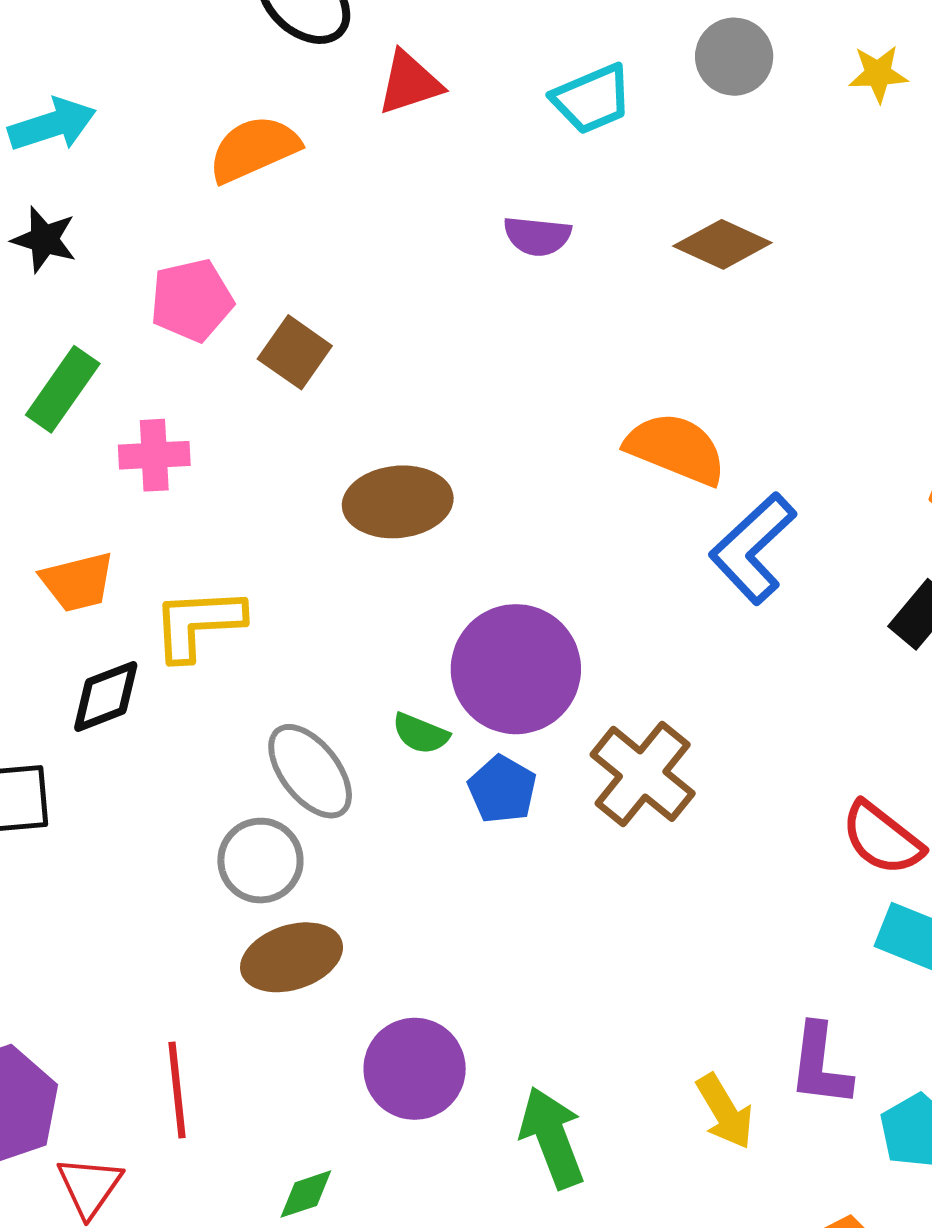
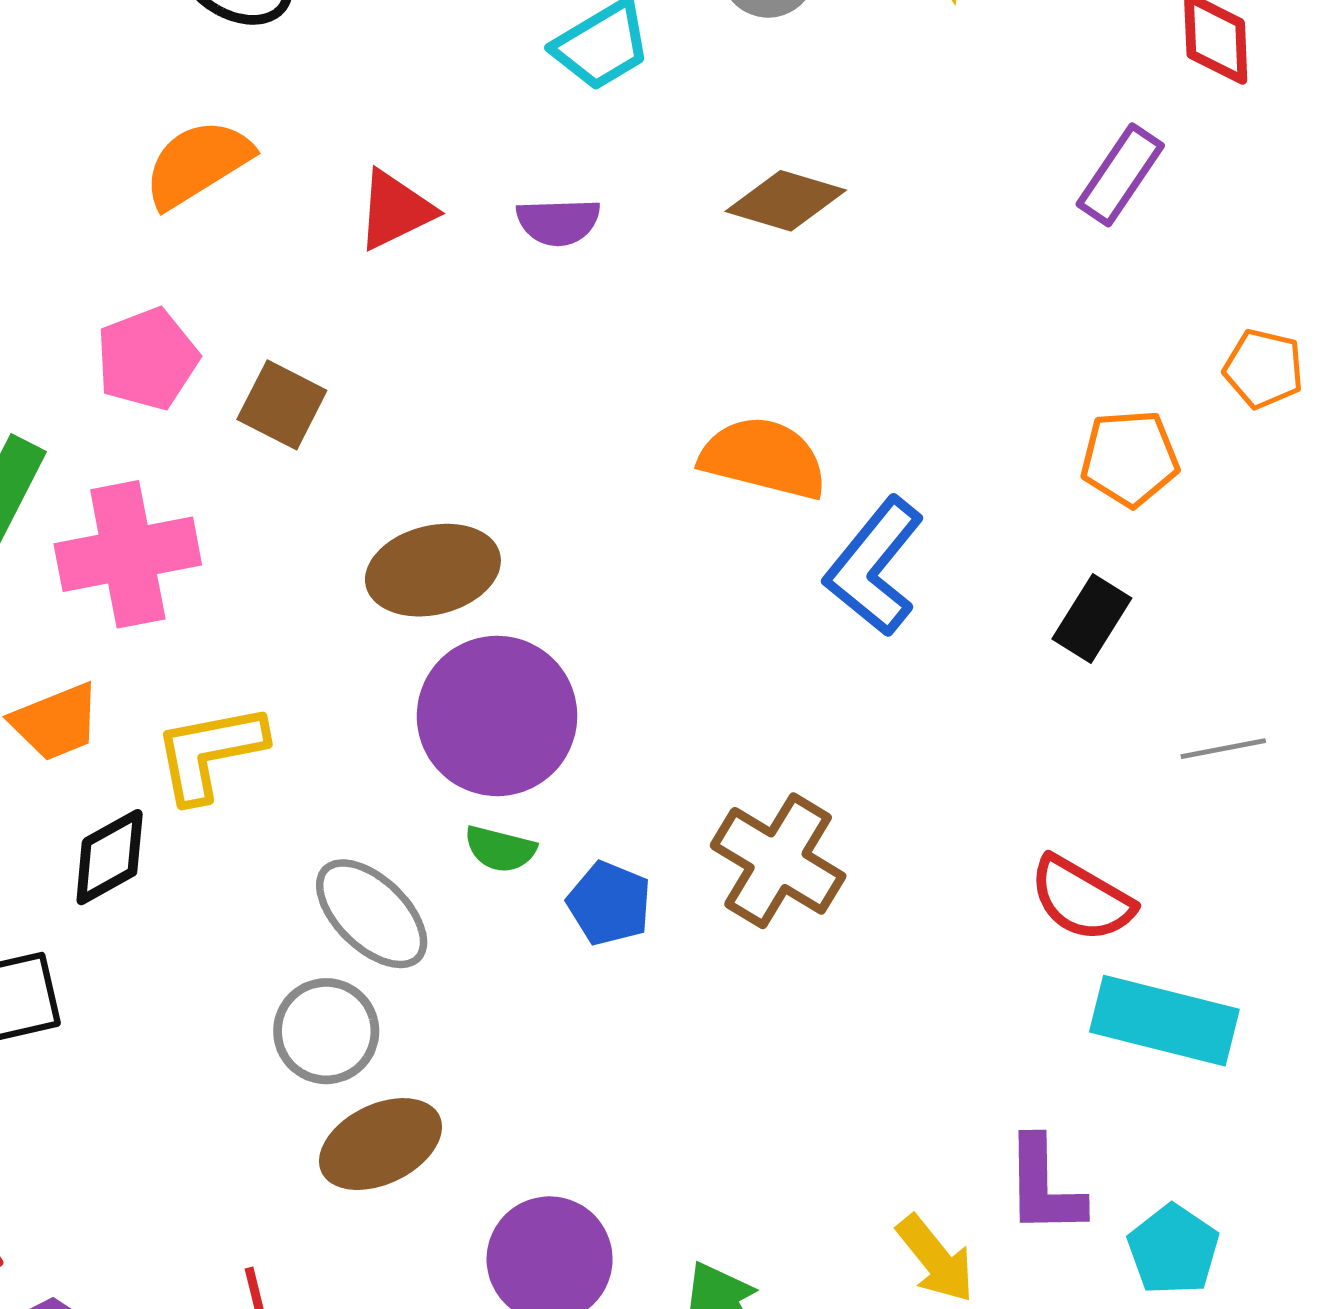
red triangle: (410, 83) -> (395, 210), moved
pink cross: (154, 455) -> (128, 554), size x1.6
purple circle: (516, 669) -> (497, 716), moved

